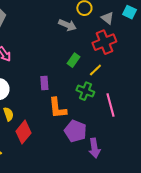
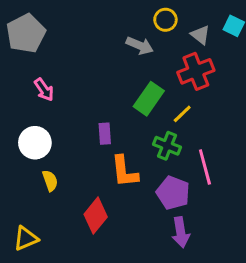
green rectangle: (73, 60) -> (149, 99), size x1.5
purple pentagon: (75, 131) -> (173, 193), moved
red diamond: (23, 132) -> (96, 216), moved

